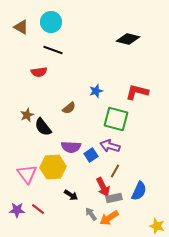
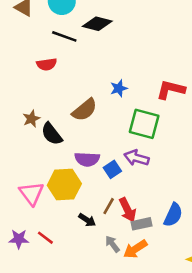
black diamond: (128, 39) -> (97, 24), moved
brown semicircle: (69, 108) -> (85, 110), size x1.5
brown line: (115, 171) -> (109, 206), moved

